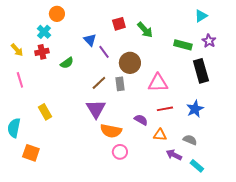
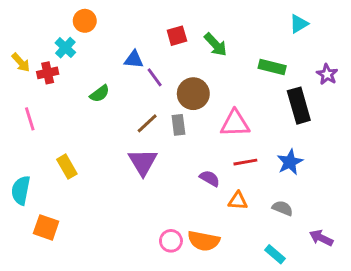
blue triangle: (90, 40) -> (134, 59), turned -40
purple star: (209, 41) -> (327, 74), moved
yellow arrow: (17, 50) -> (21, 62), moved
red cross: (42, 52) -> (48, 73), moved
orange semicircle: (111, 131) -> (204, 241), moved
pink circle: (120, 152) -> (171, 241), moved
purple arrow: (174, 155) -> (321, 238), moved
cyan rectangle: (197, 166) -> (275, 254), moved

